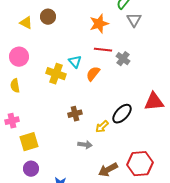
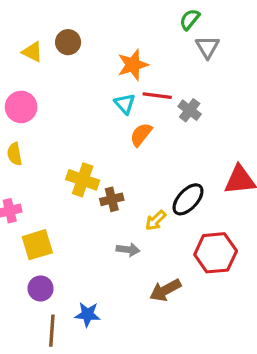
orange star: (99, 24) -> (133, 65), moved
cyan triangle: (75, 62) -> (125, 104), moved
yellow cross: (56, 74) -> (83, 180), moved
red hexagon: (140, 164) -> (216, 253), moved

